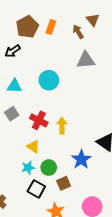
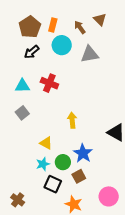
brown triangle: (93, 20) -> (100, 19), moved
black arrow: (13, 51) -> (32, 52), moved
cyan circle: (49, 80) -> (62, 45), moved
red cross: (39, 120) -> (49, 83), moved
blue star: (81, 159) -> (83, 153), moved

